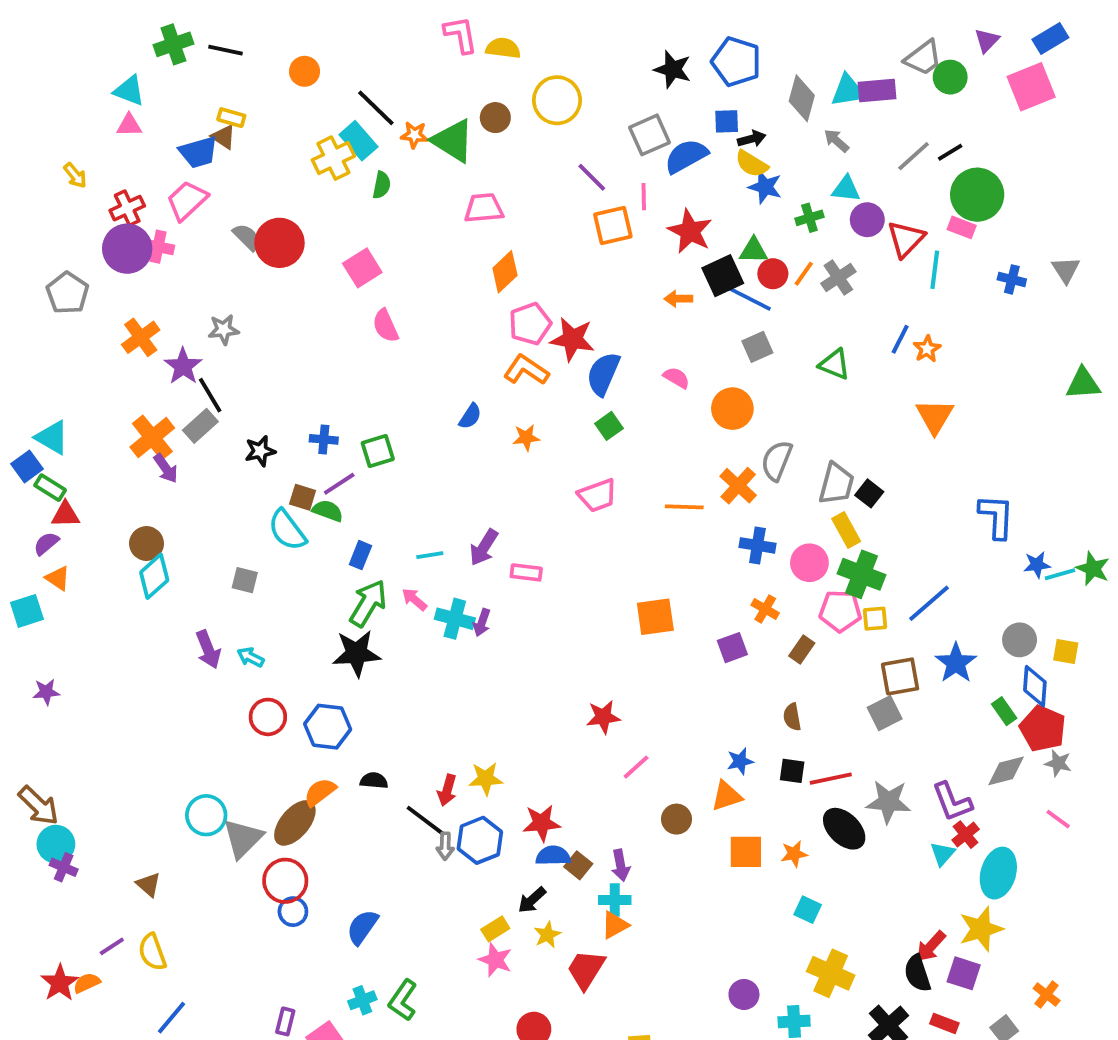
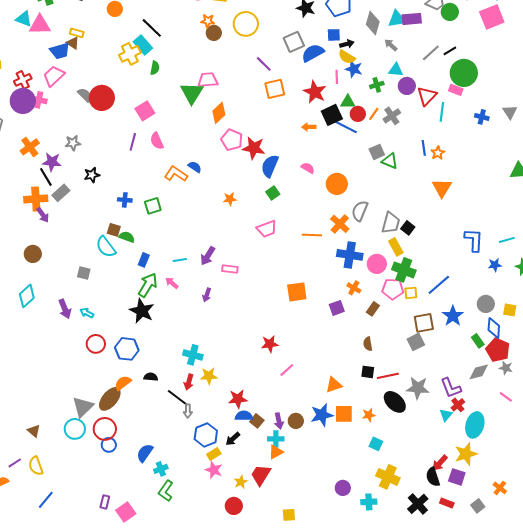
pink triangle: (129, 125) -> (40, 25), moved, size x1.6
orange star: (414, 135) -> (208, 21), moved
green triangle: (453, 141) -> (192, 93), moved, turned 30
pink line: (644, 197) -> (337, 77), moved
pink pentagon: (530, 324) -> (232, 140), turned -30
blue line: (900, 339) -> (424, 148), turned -35
gray square: (757, 347) -> (377, 152), moved
purple star: (183, 366) -> (52, 162), turned -30
orange L-shape: (526, 370) -> (176, 174), moved
black line: (210, 395) -> (46, 177), moved
blue semicircle: (470, 416) -> (195, 167), moved, turned -88
orange cross: (152, 437) -> (36, 199), turned 35
black star: (260, 451) -> (92, 175), moved
purple line: (339, 484) -> (133, 142), moved, turned -42
blue cross: (757, 545) -> (350, 255), size x1.4
cyan line: (1060, 574) -> (507, 240), moved
cyan diamond: (154, 576) -> (27, 296), moved
cyan cross: (455, 619) -> (193, 355), moved
black star: (357, 653) -> (142, 311), turned 30
blue star: (740, 761) -> (322, 415), moved, size x1.6
cyan circle: (206, 815) -> (75, 429), moved
brown circle: (676, 819) -> (296, 421), moved
blue hexagon: (480, 840) -> (206, 435), moved
yellow star: (547, 935) -> (241, 482), moved
cyan cross: (362, 1000) -> (161, 469), moved

